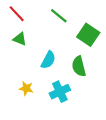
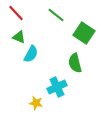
cyan semicircle: (48, 60) -> (31, 54), moved
yellow star: (26, 88) -> (36, 103), moved

